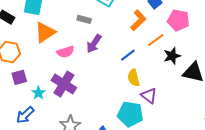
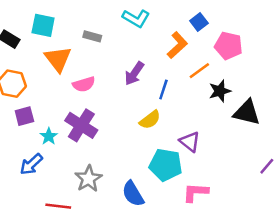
gray rectangle: (84, 19) -> (92, 36), moved
orange triangle: (45, 32) -> (58, 59), turned -35
purple arrow: (94, 44) -> (134, 73), moved
blue line: (128, 55) -> (163, 89), turned -35
yellow semicircle: (134, 78) -> (150, 120), moved, turned -114

